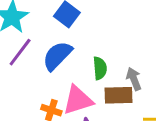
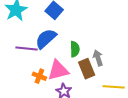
purple line: (20, 52) -> (27, 48), moved, turned 55
brown rectangle: (118, 95) -> (87, 69), turned 66

